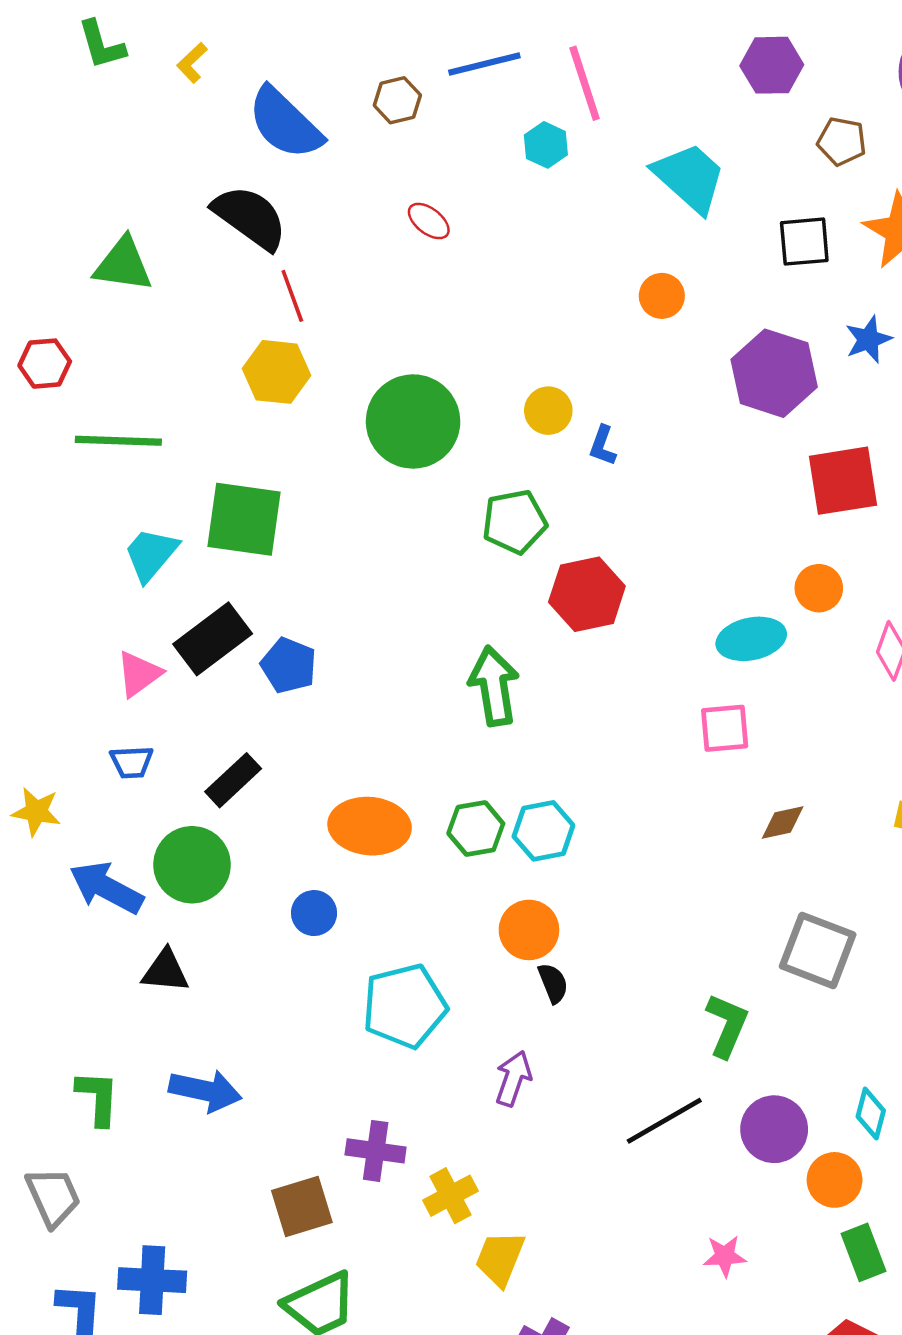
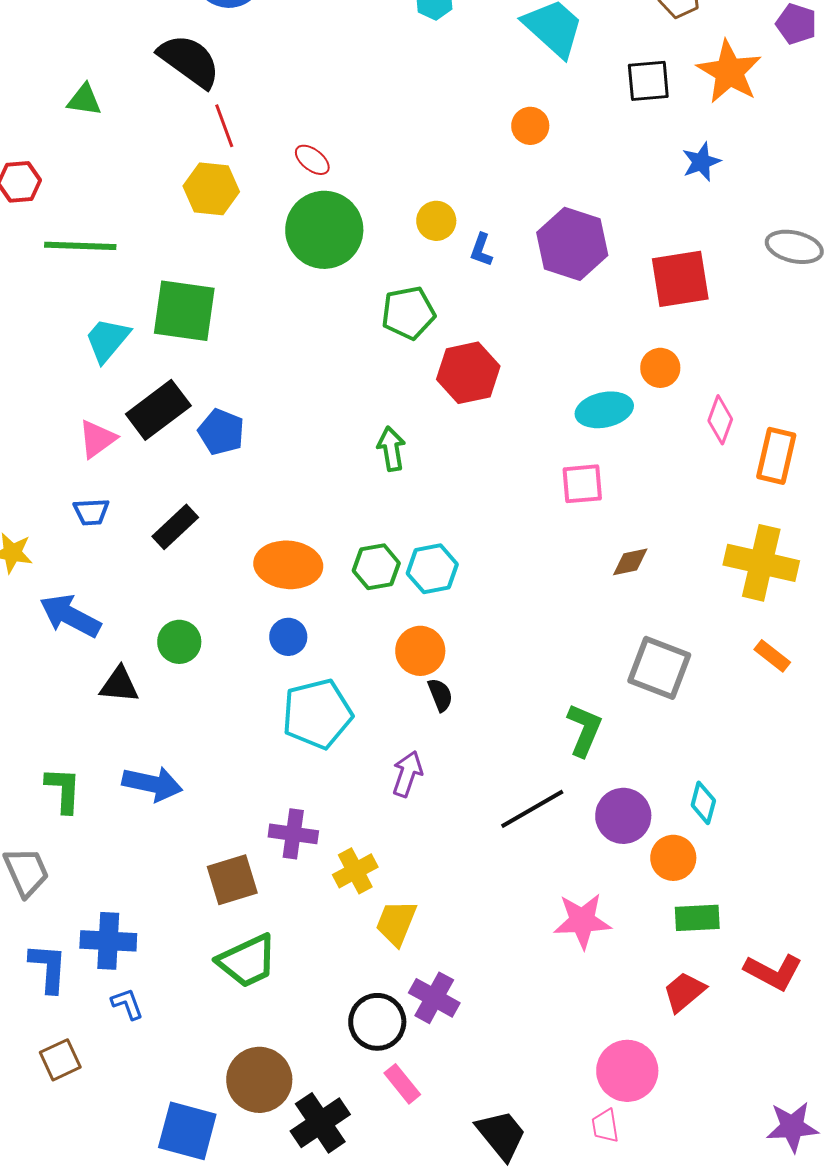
red ellipse: (429, 221) -> (312, 160), moved
green triangle: (123, 264) -> (84, 100), size x0.7
purple hexagon: (774, 373) -> (572, 244), moved
green arrow: (494, 686) -> (391, 449), size x0.7
green circle: (192, 865) -> (179, 642), moved, size x0.7
blue circle: (314, 913) -> (288, 637), moved
green rectangle: (864, 1252) -> (697, 918), turned -72
pink star: (725, 1256) -> (582, 921), size x1.6

